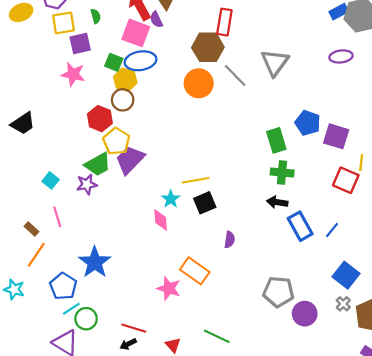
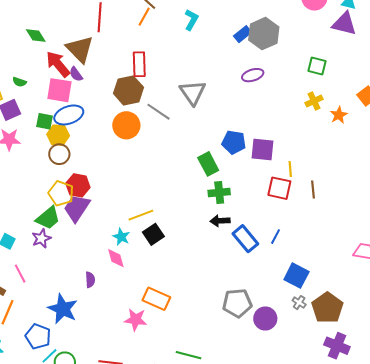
green semicircle: (96, 16) -> (19, 82), turned 136
red hexagon: (100, 119) -> (78, 185), moved
purple semicircle: (229, 240) -> (90, 280), moved

